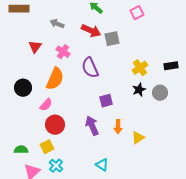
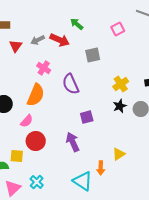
gray arrow: (57, 24) -> (38, 40), turned -48
red arrow: (91, 31) -> (60, 40), moved
red triangle: (35, 47) -> (16, 46), moved
orange arrow: (118, 127) -> (101, 168), moved
yellow square: (47, 147) -> (17, 156), moved, turned 32
cyan triangle: (102, 165) -> (83, 181), size x1.5

